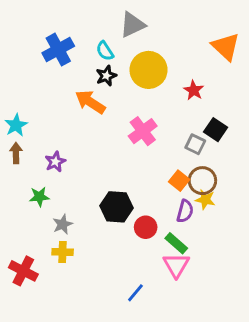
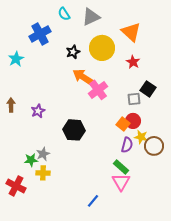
orange triangle: (226, 47) -> (131, 32), moved
cyan semicircle: (105, 51) -> (64, 14), moved
orange arrow: (90, 102) -> (83, 77), moved
cyan star: (16, 125) -> (16, 59), moved
gray square: (195, 144) -> (134, 99), turned -32
brown circle: (202, 181) -> (154, 146), moved
green star: (39, 197) -> (31, 160), moved
black hexagon: (116, 207) -> (74, 130), moved
red circle: (146, 227) -> (133, 121), moved

